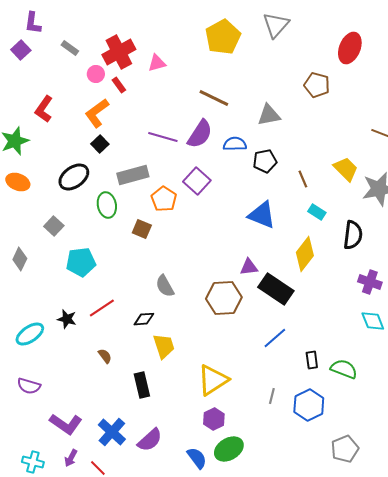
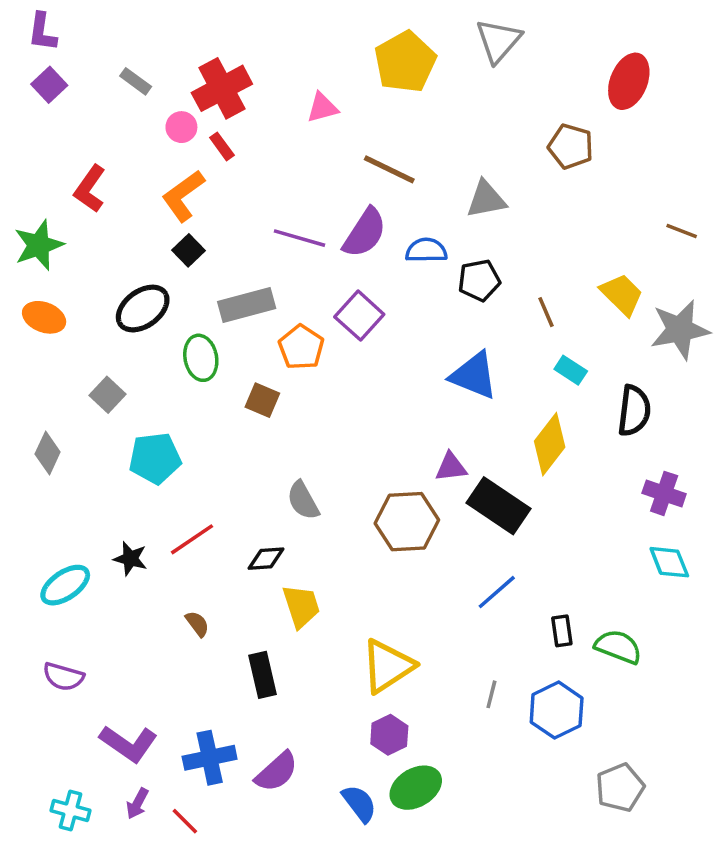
purple L-shape: (33, 23) -> (42, 32), moved
pink triangle: (157, 63) -> (322, 108), moved
blue cross: (112, 432) -> (210, 758), turned 36

